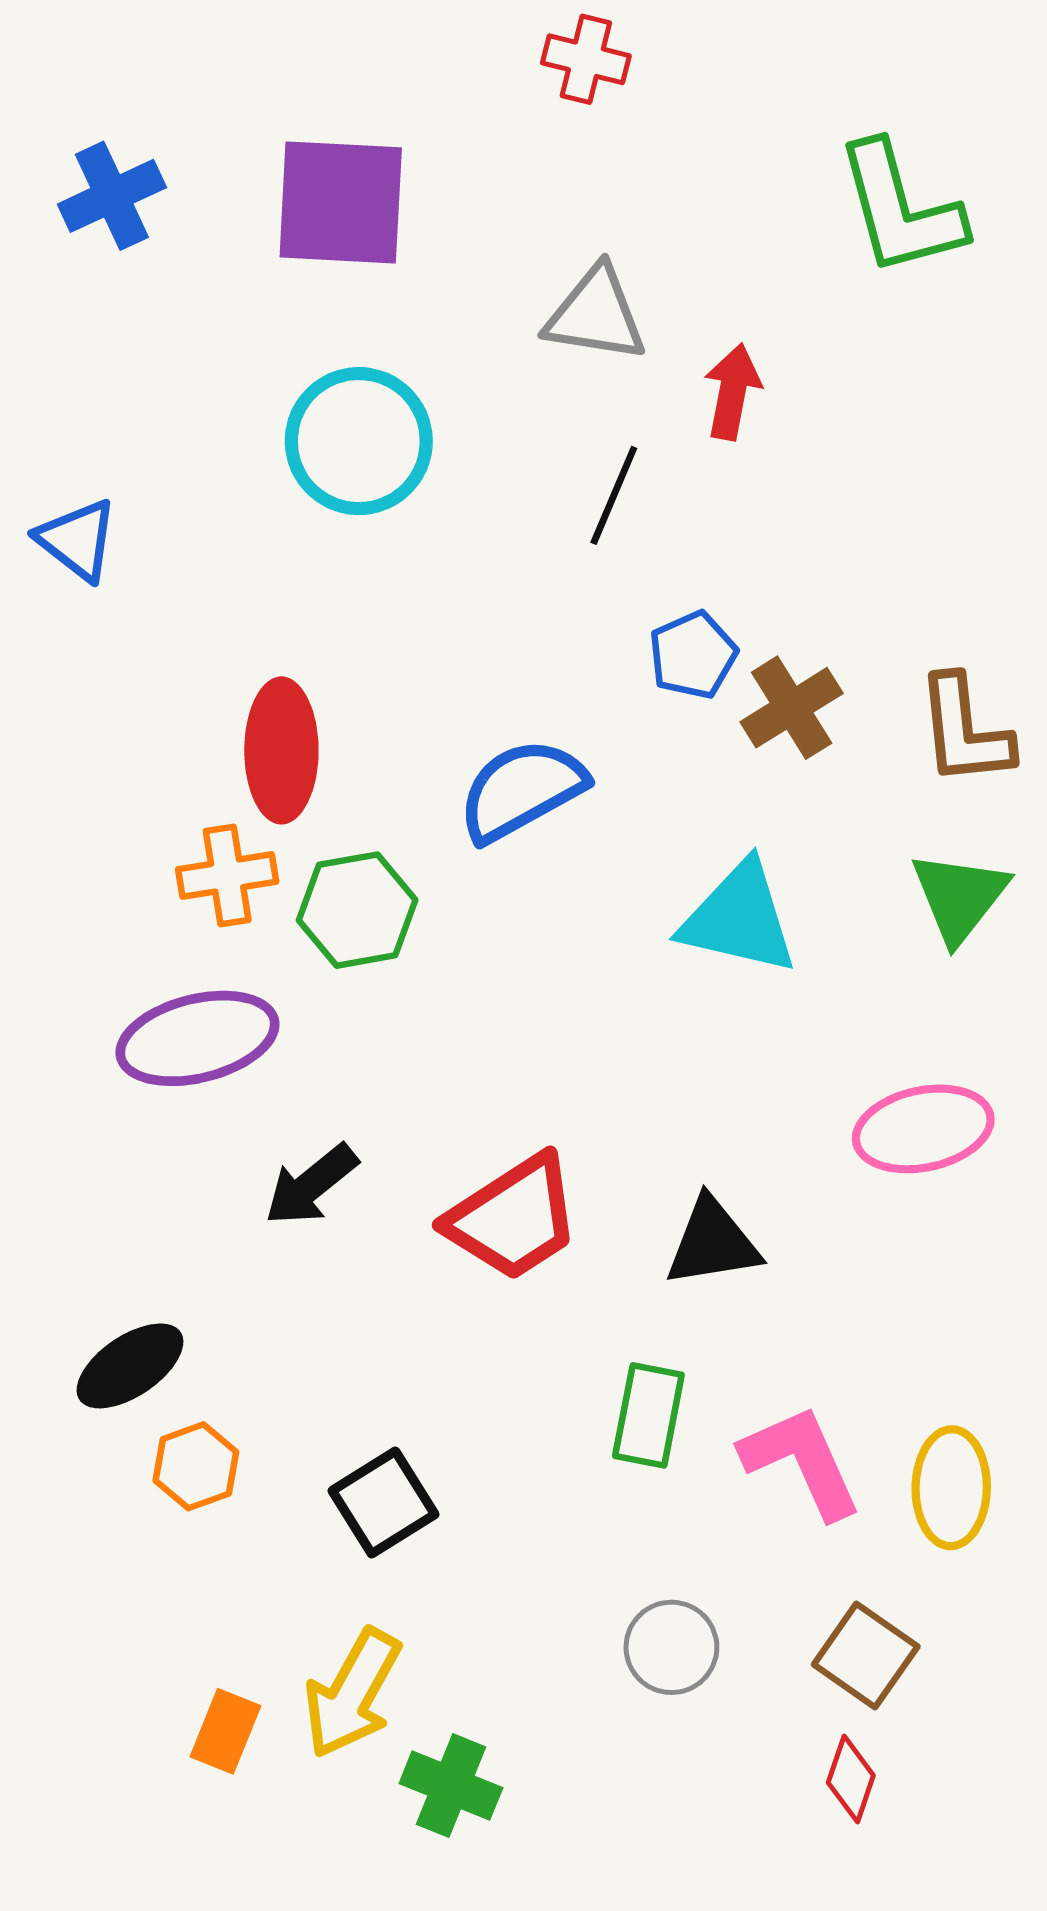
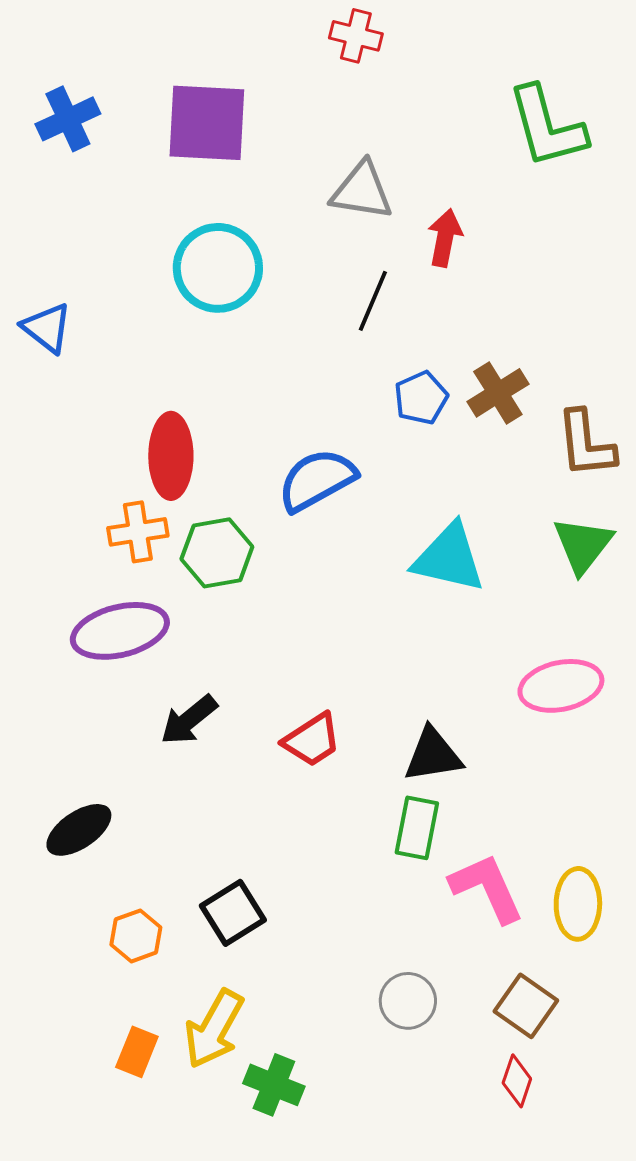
brown cross: (792, 708) -> (498, 393), moved
red trapezoid: (513, 1218) -> (312, 740), size x0.7
green rectangle: (648, 1415) -> (417, 828), moved
orange hexagon: (196, 1466) -> (136, 936), moved

